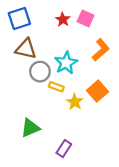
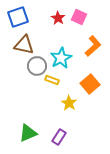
yellow star: (75, 102) -> (69, 103), moved
green triangle: (30, 128) -> (28, 133), moved

